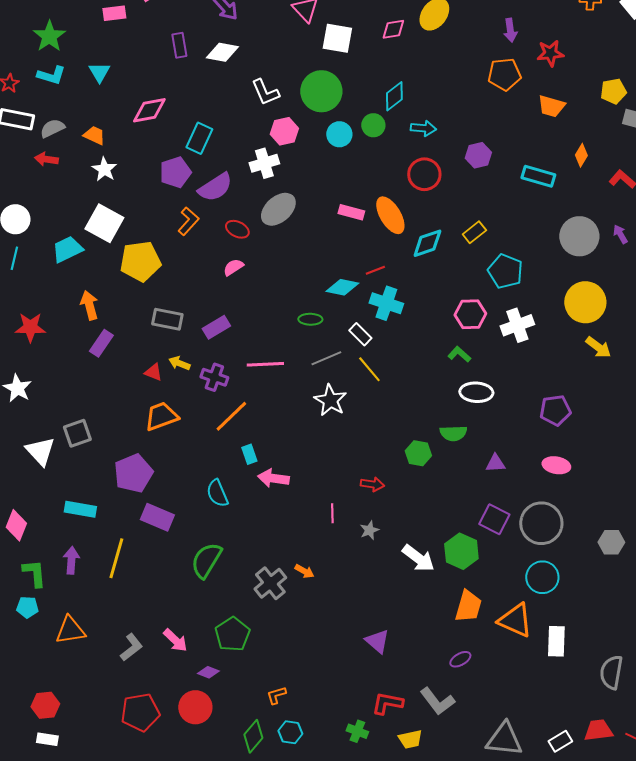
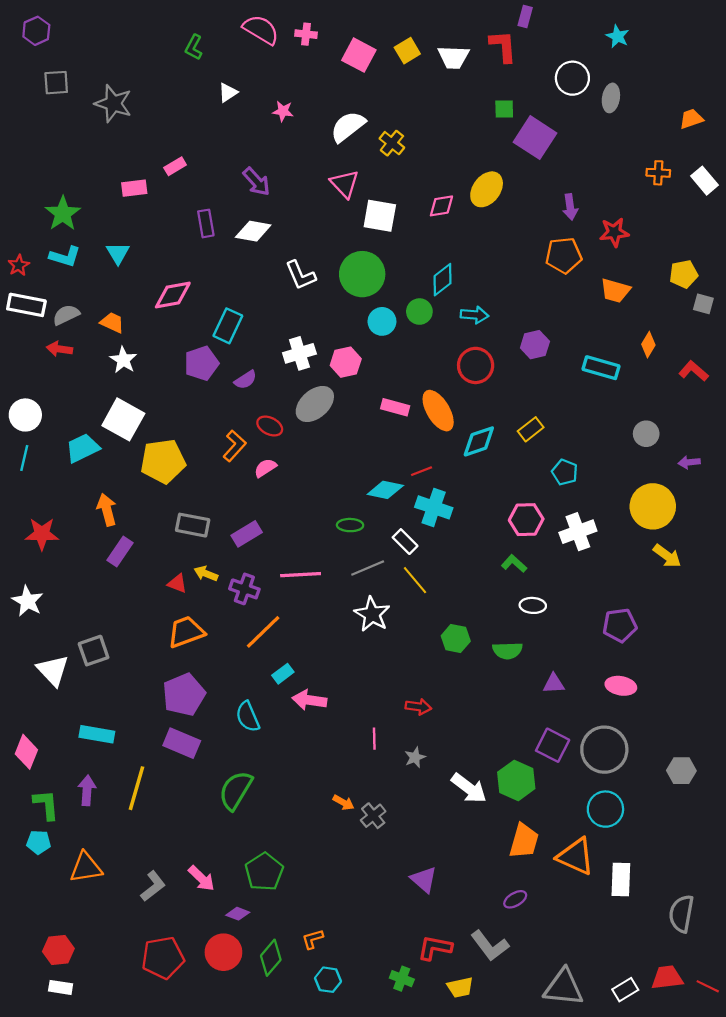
pink hexagon: (284, 131) -> (346, 362), moved
purple semicircle: (215, 187) -> (245, 380), size x0.6
orange L-shape: (188, 221) -> (234, 446), moved
purple arrow: (620, 234) -> (689, 462), moved, turned -66
gray circle: (579, 236) -> (646, 434), size x0.6
cyan pentagon: (505, 271) -> (565, 472), size x0.7
white ellipse: (476, 392) -> (533, 605), size x0.7
green hexagon: (418, 453) -> (456, 638), moved
cyan rectangle: (249, 454) -> (283, 674), turned 72
purple pentagon: (133, 473) -> (184, 695), moved
gray cross: (270, 583) -> (373, 816), moved, size x0.7
green diamond: (253, 736) -> (271, 958), moved

